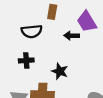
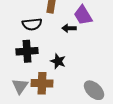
black cross: (26, 60) -> (27, 51), size x1.5

